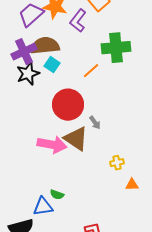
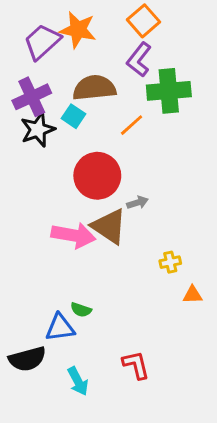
purple L-shape: (78, 21) -> (139, 60), moved
brown semicircle: (45, 46) -> (94, 88), moved
gray arrow: (95, 123) -> (137, 203), turned -72

